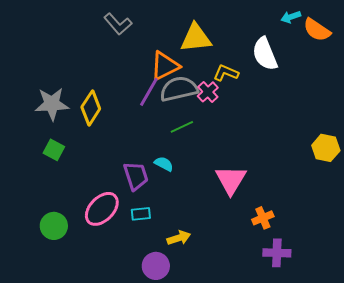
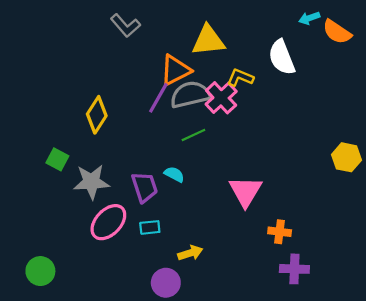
pink cross: (208, 92) -> (221, 98), size x1.4
gray star: (52, 104) -> (91, 182), moved
orange cross: (263, 218) -> (280, 232), turned 30
green circle: (54, 226) -> (40, 271), moved

